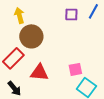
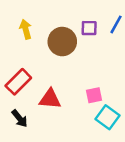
brown circle: (31, 36) -> (62, 42), moved

